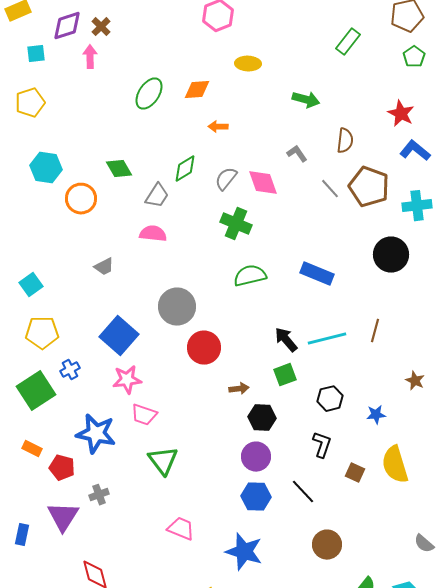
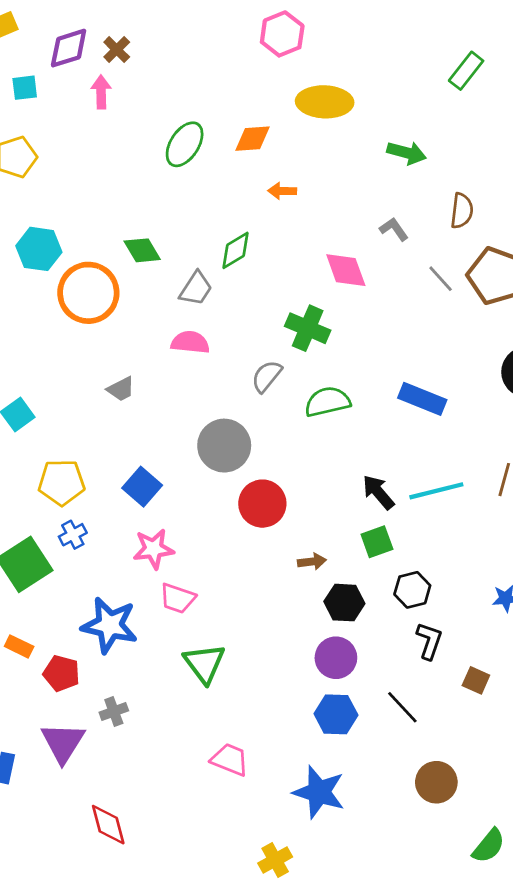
yellow ellipse: (248, 64) -> (325, 102), size x1.5
gray semicircle: (226, 179) -> (267, 376), moved
orange circle: (81, 199) -> (88, 293), size x1.4
yellow pentagon: (42, 333) -> (62, 482), moved
blue square: (119, 336) -> (142, 487), size x0.7
black hexagon: (330, 399) -> (412, 590), moved

